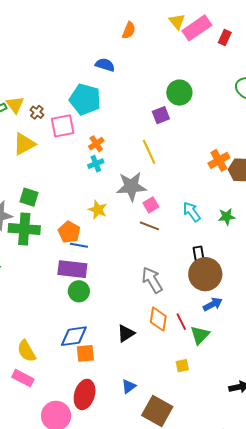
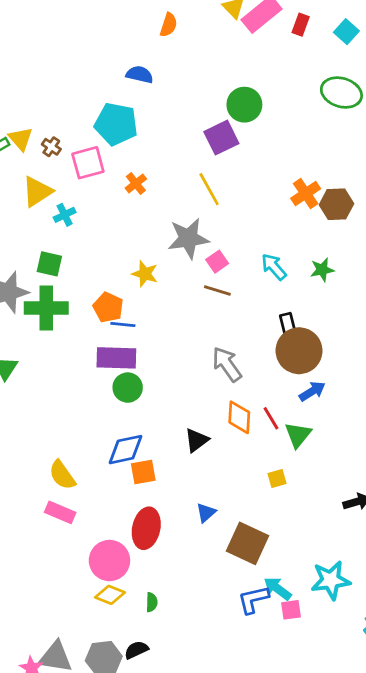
purple square: (161, 115) -> (221, 138), size x1.4
cyan cross: (96, 164) -> (65, 215), moved

